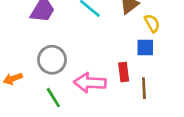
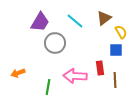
gray circle: (52, 60) -> (55, 43), moved
green line: (53, 98) -> (48, 87), turned 42

